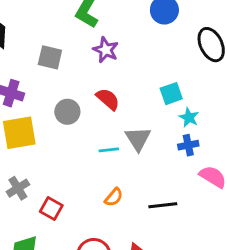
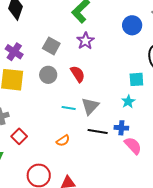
gray square: (50, 57) -> (51, 46), moved
cyan square: (171, 94) -> (136, 79), moved
blue cross: (188, 145) -> (121, 128), moved
black line: (163, 205) -> (98, 131), moved

